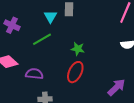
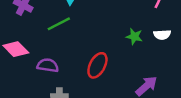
green star: (78, 49) -> (134, 37), moved

